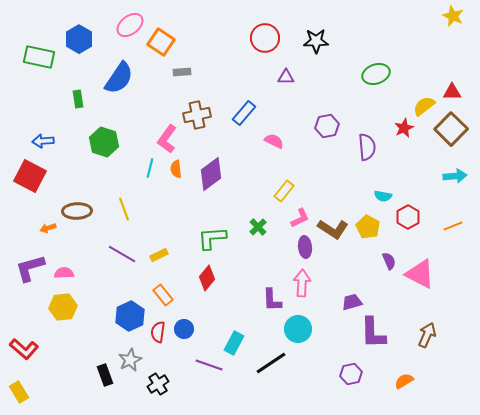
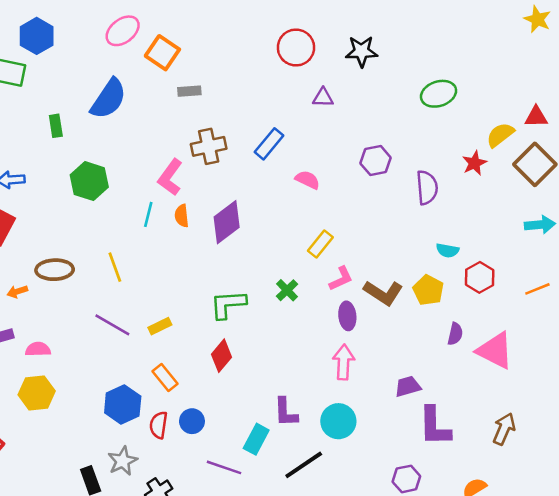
blue hexagon: (79, 39) -> (37, 36), moved
purple semicircle: (389, 261) -> (455, 334), turned 36
purple L-shape: (272, 300) -> (286, 412), moved

